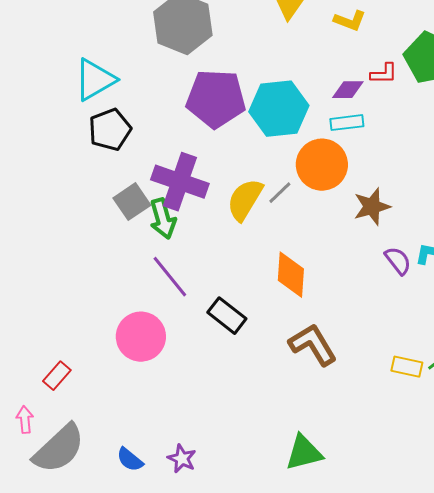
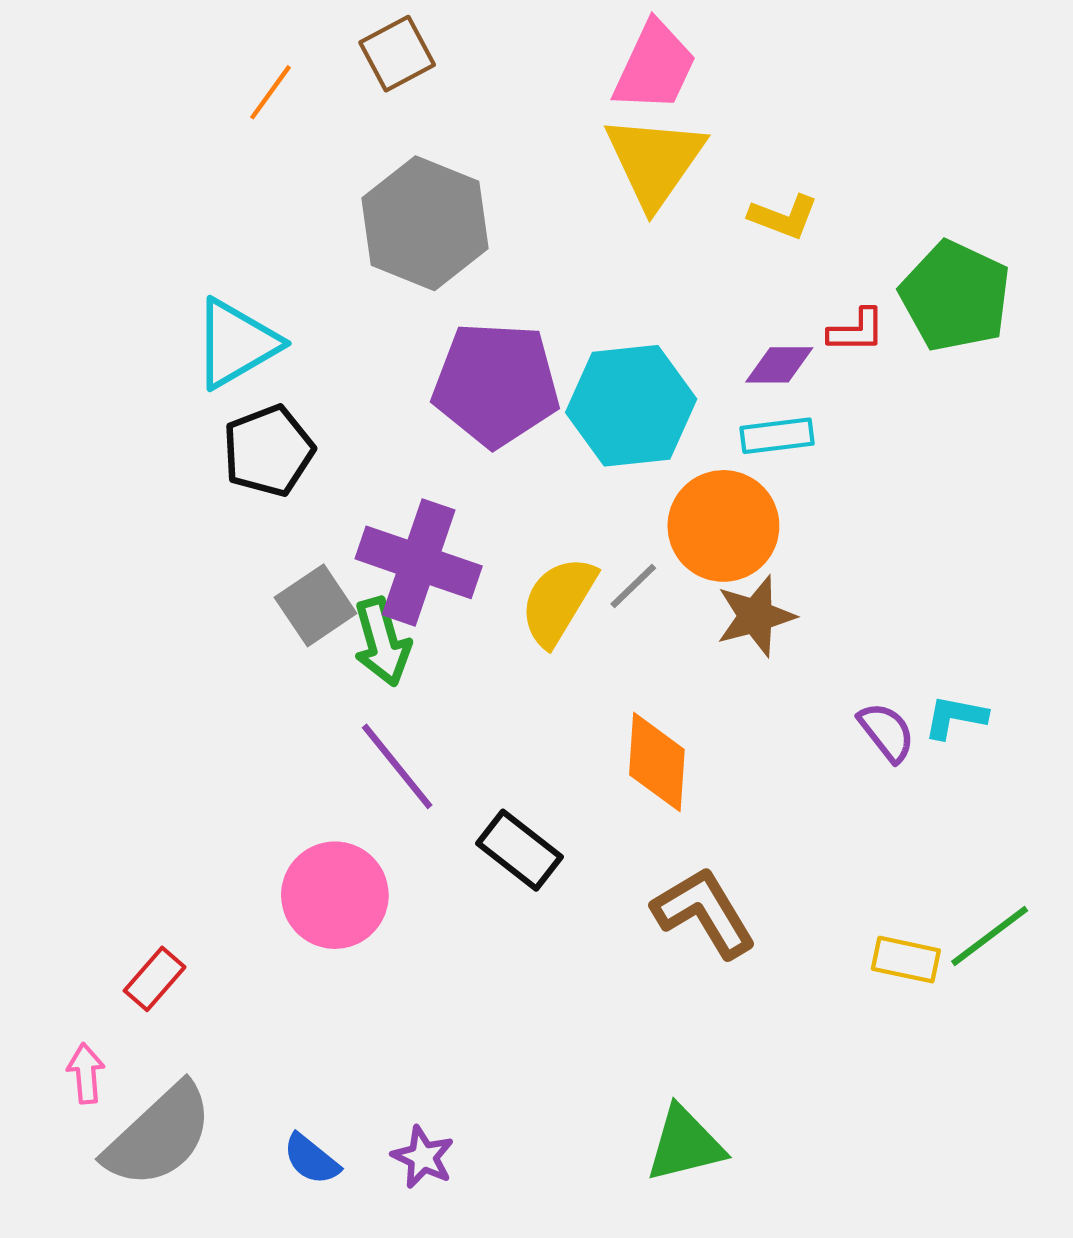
brown star: (372, 207) -> (756, 616), moved

